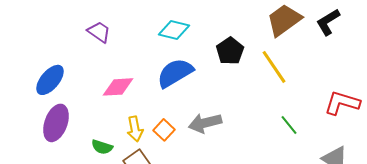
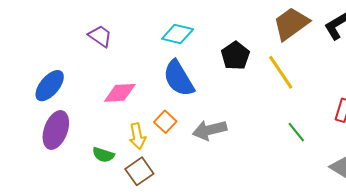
blue semicircle: (175, 73) -> (179, 78), turned -90
orange square: (164, 130) -> (165, 122), moved

